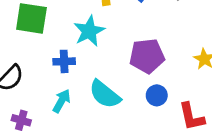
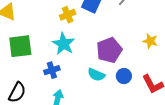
cyan semicircle: (105, 94) -> (96, 75), moved, size x0.7

